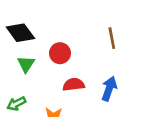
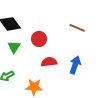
brown line: (112, 38) -> (77, 28), turned -56

